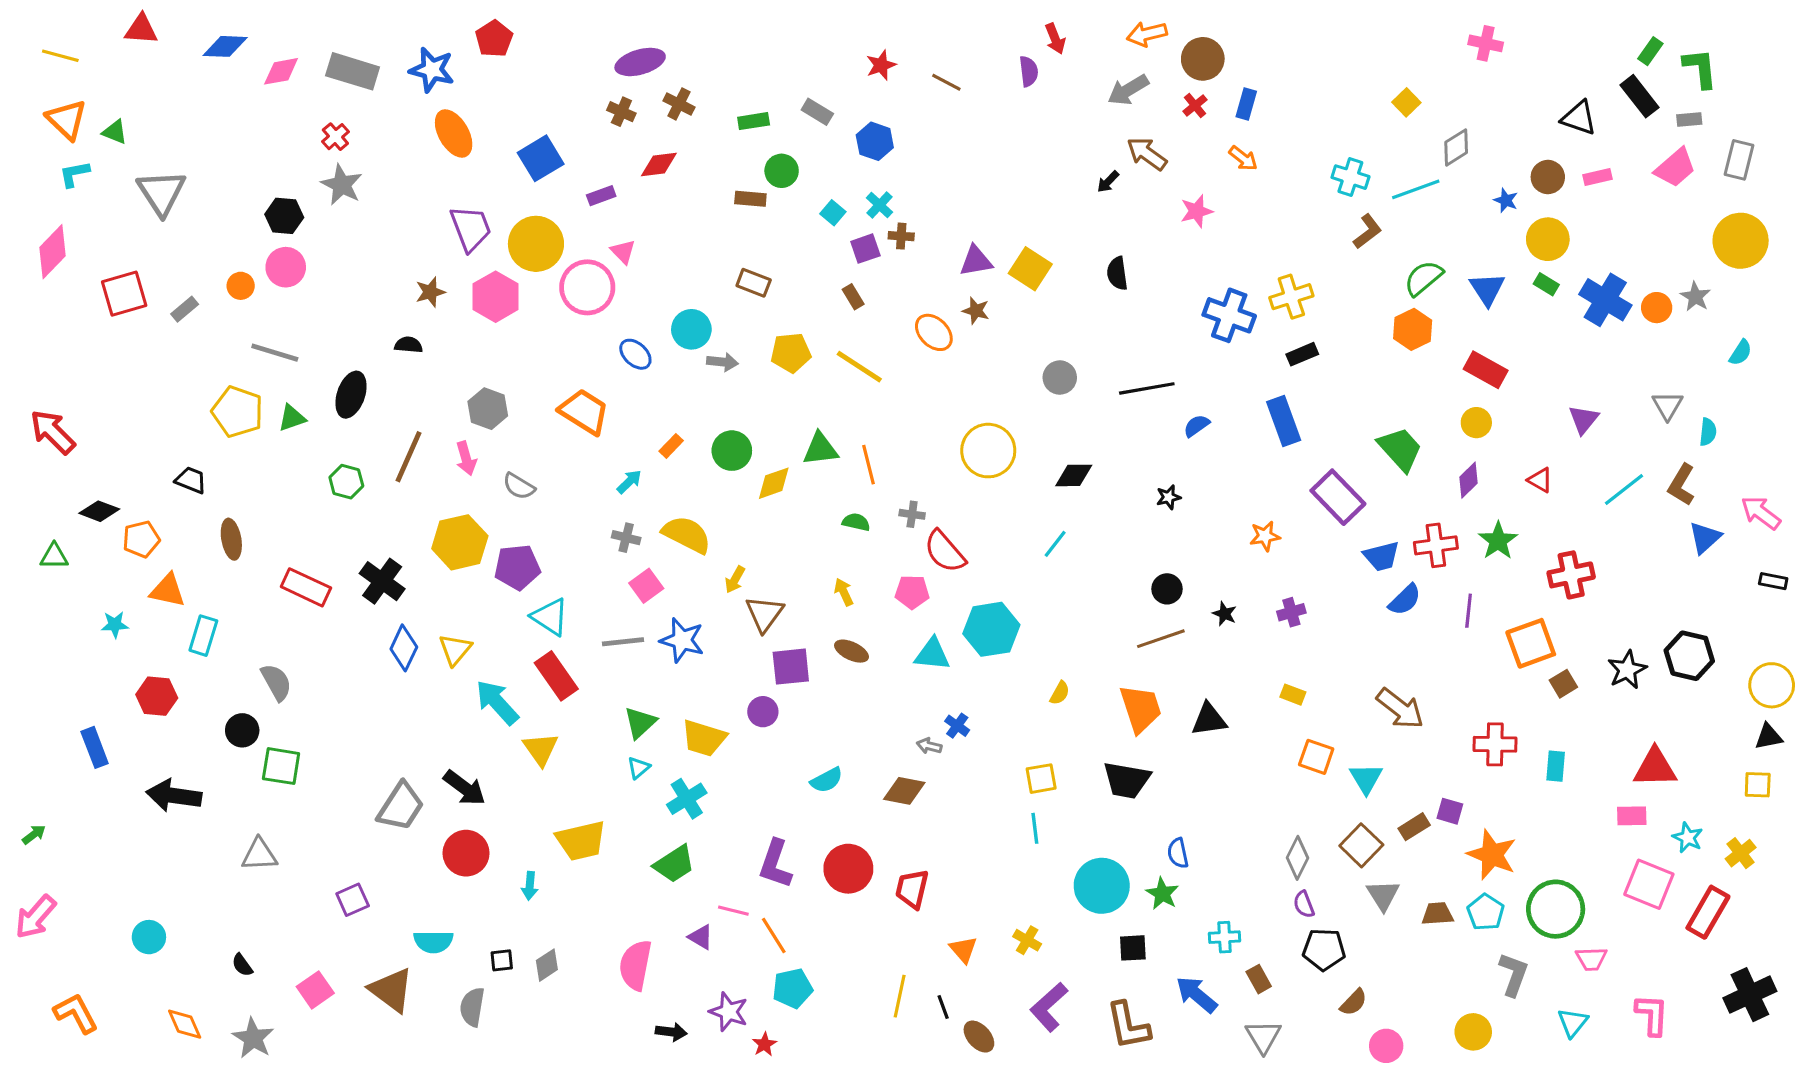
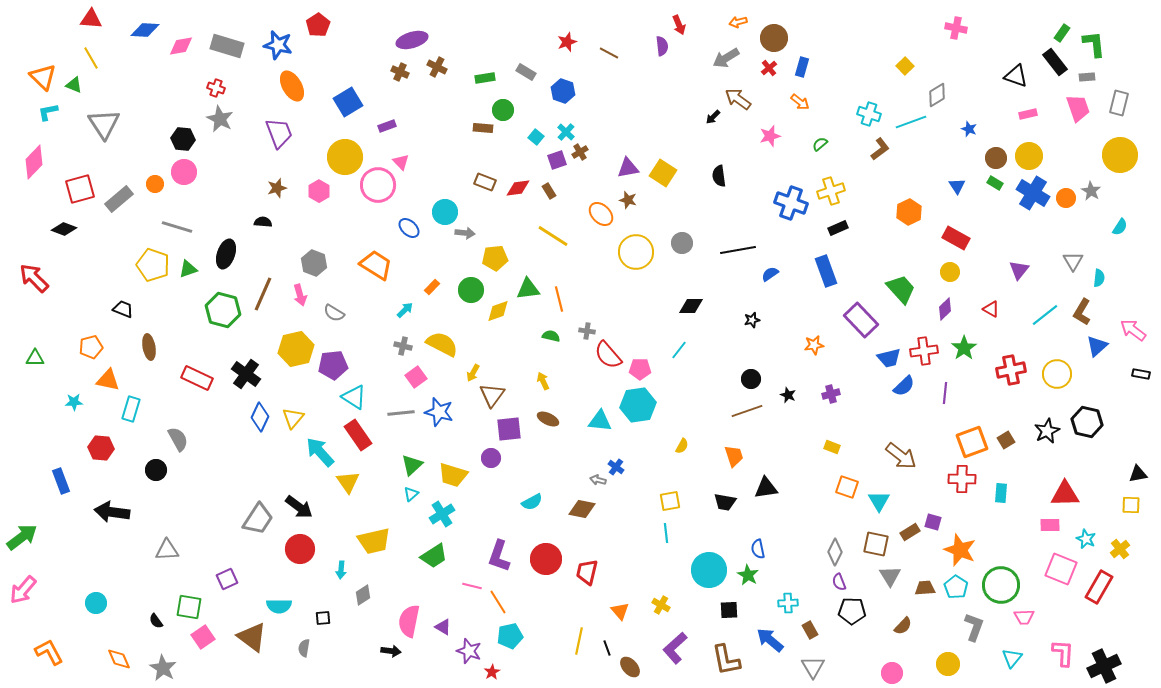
orange arrow: (1147, 34) -> (738, 22), size x0.7
yellow line: (60, 56) -> (91, 58), moved, turned 45
red cross: (335, 137) -> (216, 88), turned -30
red diamond: (659, 165) -> (518, 188), moved
pink trapezoid: (1675, 168) -> (1078, 108), turned -68
brown circle: (1548, 177) -> (996, 158), moved
purple trapezoid: (471, 228) -> (279, 133), moved
brown cross: (901, 236) -> (580, 152), turned -35
yellow circle: (1548, 239) -> (1029, 156), moved
green semicircle: (1423, 278) -> (820, 144), moved, size x0.6
blue triangle: (1487, 289) -> (957, 186), size x0.7
pink hexagon: (496, 297) -> (319, 191), size x0.7
gray rectangle: (185, 309) -> (119, 199), size x1.6
yellow pentagon: (791, 353) -> (495, 258), moved
yellow circle: (988, 451) -> (636, 252), moved
green hexagon: (346, 482) -> (223, 310), size x1.6
black diamond: (99, 511) -> (64, 229), moved
pink pentagon: (912, 592) -> (640, 369), moved
orange square: (1531, 643) -> (972, 442), moved
yellow circle: (1772, 685) -> (1057, 374), moved
orange trapezoid: (1141, 709) -> (734, 456), size x0.7
black triangle: (1209, 719) -> (766, 488), moved
green square: (281, 766) -> (189, 607), moved
black trapezoid: (1127, 780) -> (725, 502), size x0.7
green arrow: (34, 834) -> (22, 537), size x2.0
brown square: (1361, 845) -> (876, 544), turned -32
purple triangle: (701, 937) -> (443, 627), moved
gray diamond: (547, 965) -> (363, 595), moved
black cross: (1750, 995) -> (1104, 666), moved
brown semicircle: (1354, 1002) -> (903, 626), moved
gray semicircle: (472, 1007) -> (304, 648), size x0.7
black arrow: (671, 1032) -> (391, 651), moved

